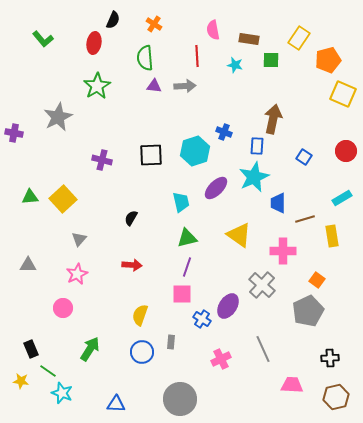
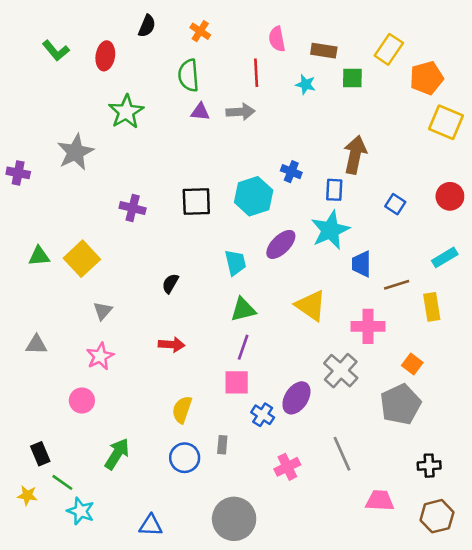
red ellipse: (94, 43) -> (105, 56), moved

